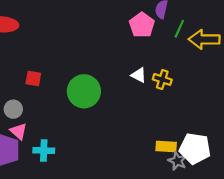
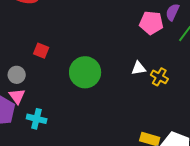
pink pentagon: (142, 25) -> (151, 23), turned 30
white triangle: (139, 75) -> (138, 68), turned -49

